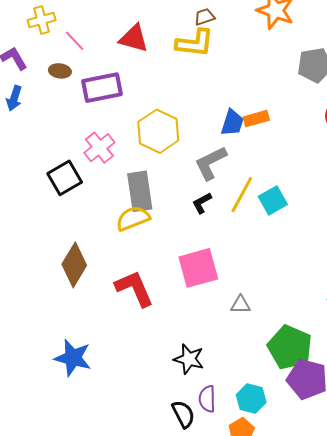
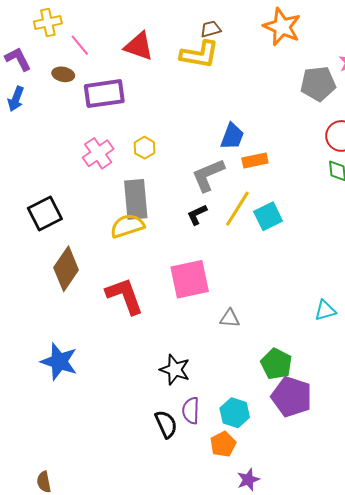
orange rectangle: (256, 119) -> (255, 161), moved
yellow hexagon: (158, 131) -> (144, 148), moved, size x0.5
black square: (65, 178) -> (45, 214), moved
green pentagon: (290, 347) -> (276, 364), size x0.7

